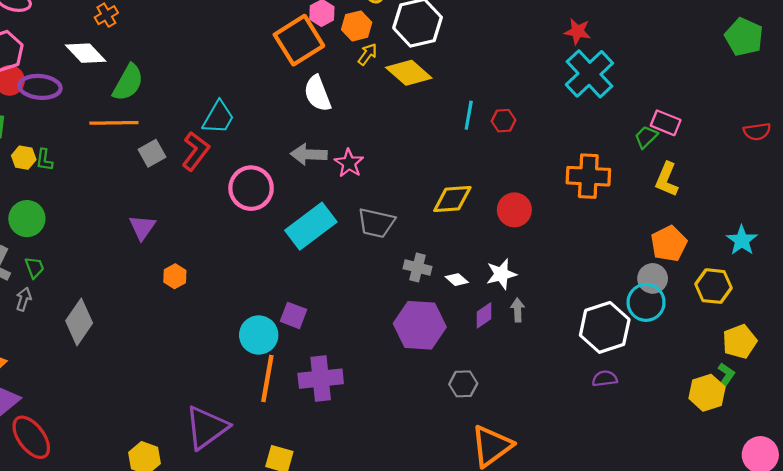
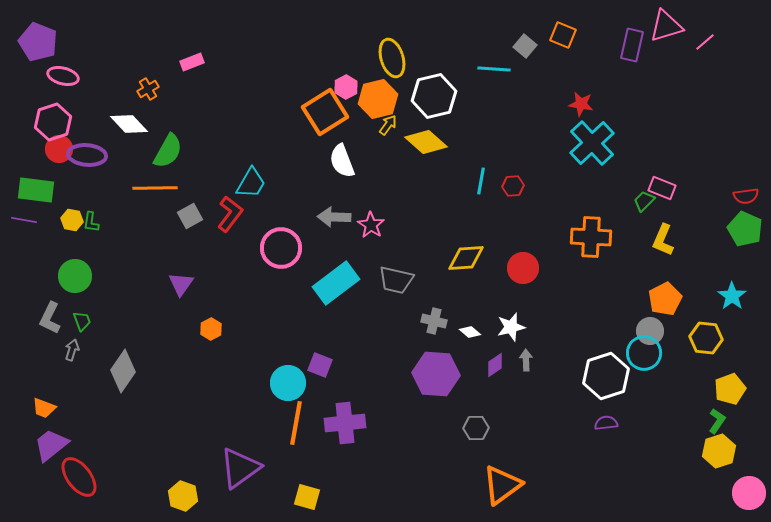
orange hexagon: (357, 26) -> (378, 99), size x1.4
green pentagon: (744, 37) -> (745, 229), moved
yellow hexagon: (707, 393) -> (719, 451), moved

